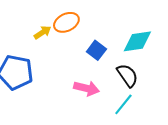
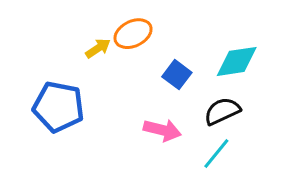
black semicircle: (127, 75) -> (222, 111), turned -80

